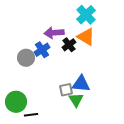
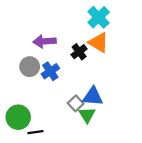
purple arrow: (54, 33) -> (45, 41), moved
blue cross: (42, 50) -> (50, 71), moved
gray square: (66, 90) -> (76, 103), turned -32

